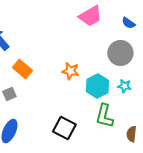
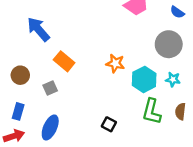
black square: (64, 128) -> (109, 124), size x0.6
brown semicircle: (131, 134) -> (180, 111), moved

